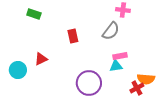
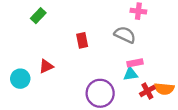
green rectangle: (34, 14) -> (38, 16), turned -64
gray semicircle: (111, 31) -> (125, 35), turned -102
red cross: (137, 88) -> (147, 91), moved

